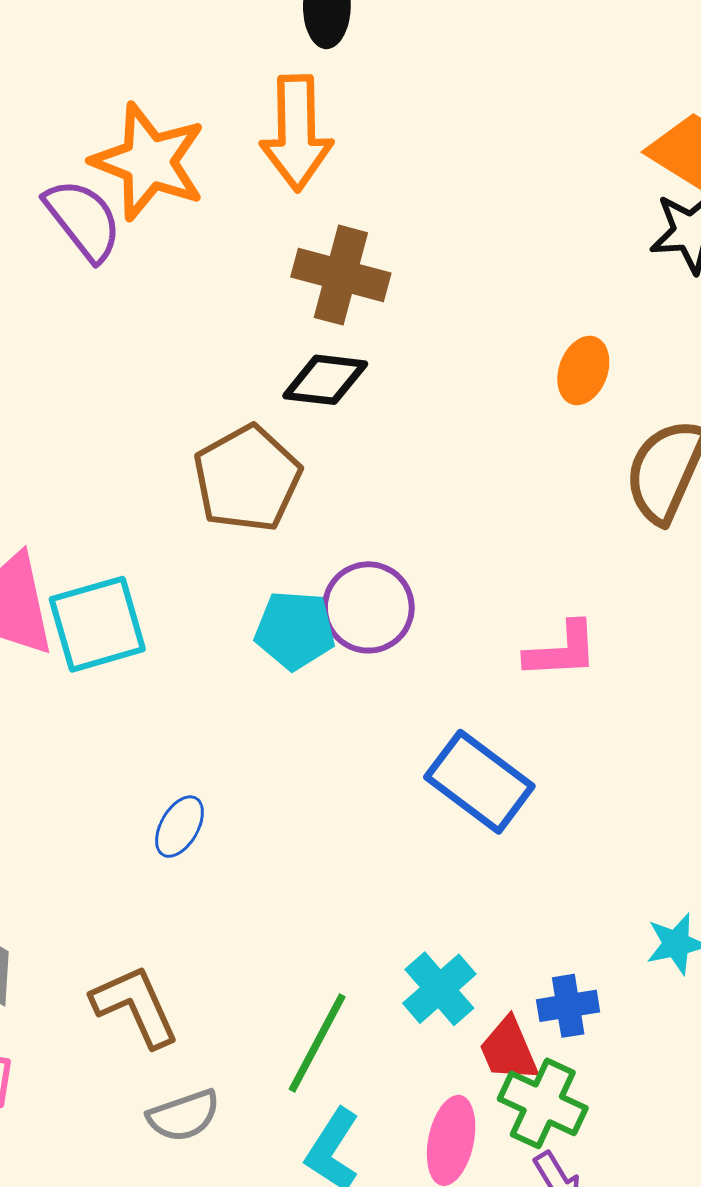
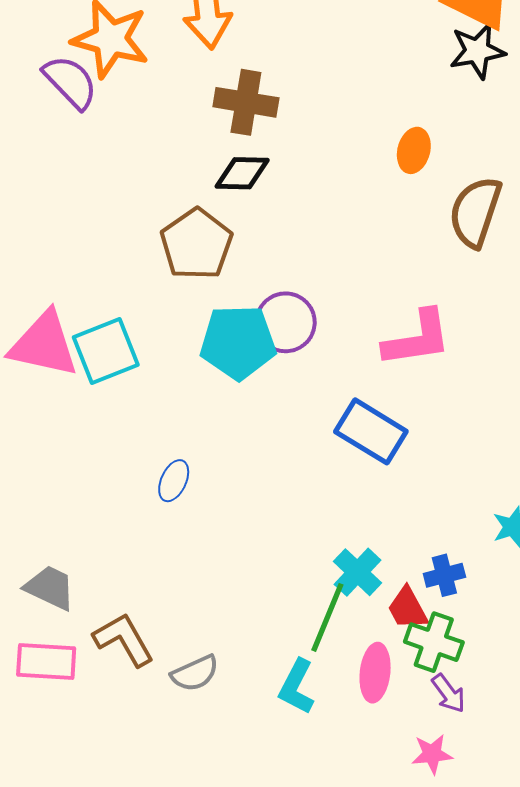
cyan pentagon: (295, 630) -> (238, 342), size x1.4
pink L-shape: (561, 650) -> (417, 339), size x1.4
brown L-shape: (135, 1006) -> (124, 639), moved
green line: (317, 1043) -> (327, 617), moved

